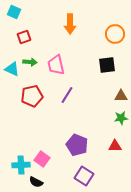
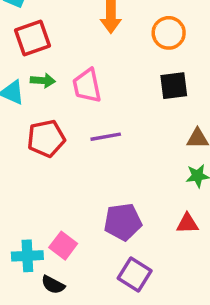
orange circle: (115, 34) -> (169, 33), moved
red square: (24, 37) -> (33, 38), size x1.5
purple line: (67, 95) -> (106, 137), turned 48
purple pentagon: (77, 145) -> (123, 222), turned -30

